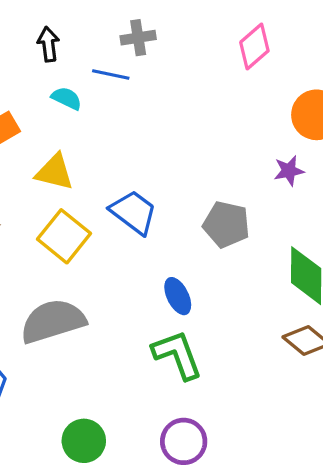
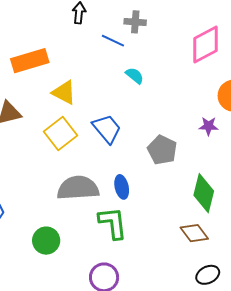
pink diamond: (254, 46) -> (206, 45), size x1.4
cyan semicircle: (67, 98) -> (135, 76), moved
gray semicircle: (53, 321) -> (78, 188), moved
green circle: (84, 441) -> (46, 241), moved

